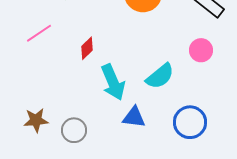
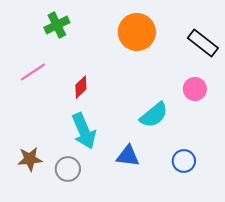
cyan arrow: (113, 82) -> (84, 131), moved
blue circle: (190, 122) -> (184, 161), size x0.7

